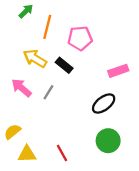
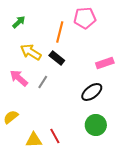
green arrow: (26, 11) -> (19, 22), moved
orange line: (47, 27) -> (60, 32), moved
pink pentagon: (80, 38) -> (85, 18), moved
yellow triangle: (27, 154) -> (34, 140), moved

